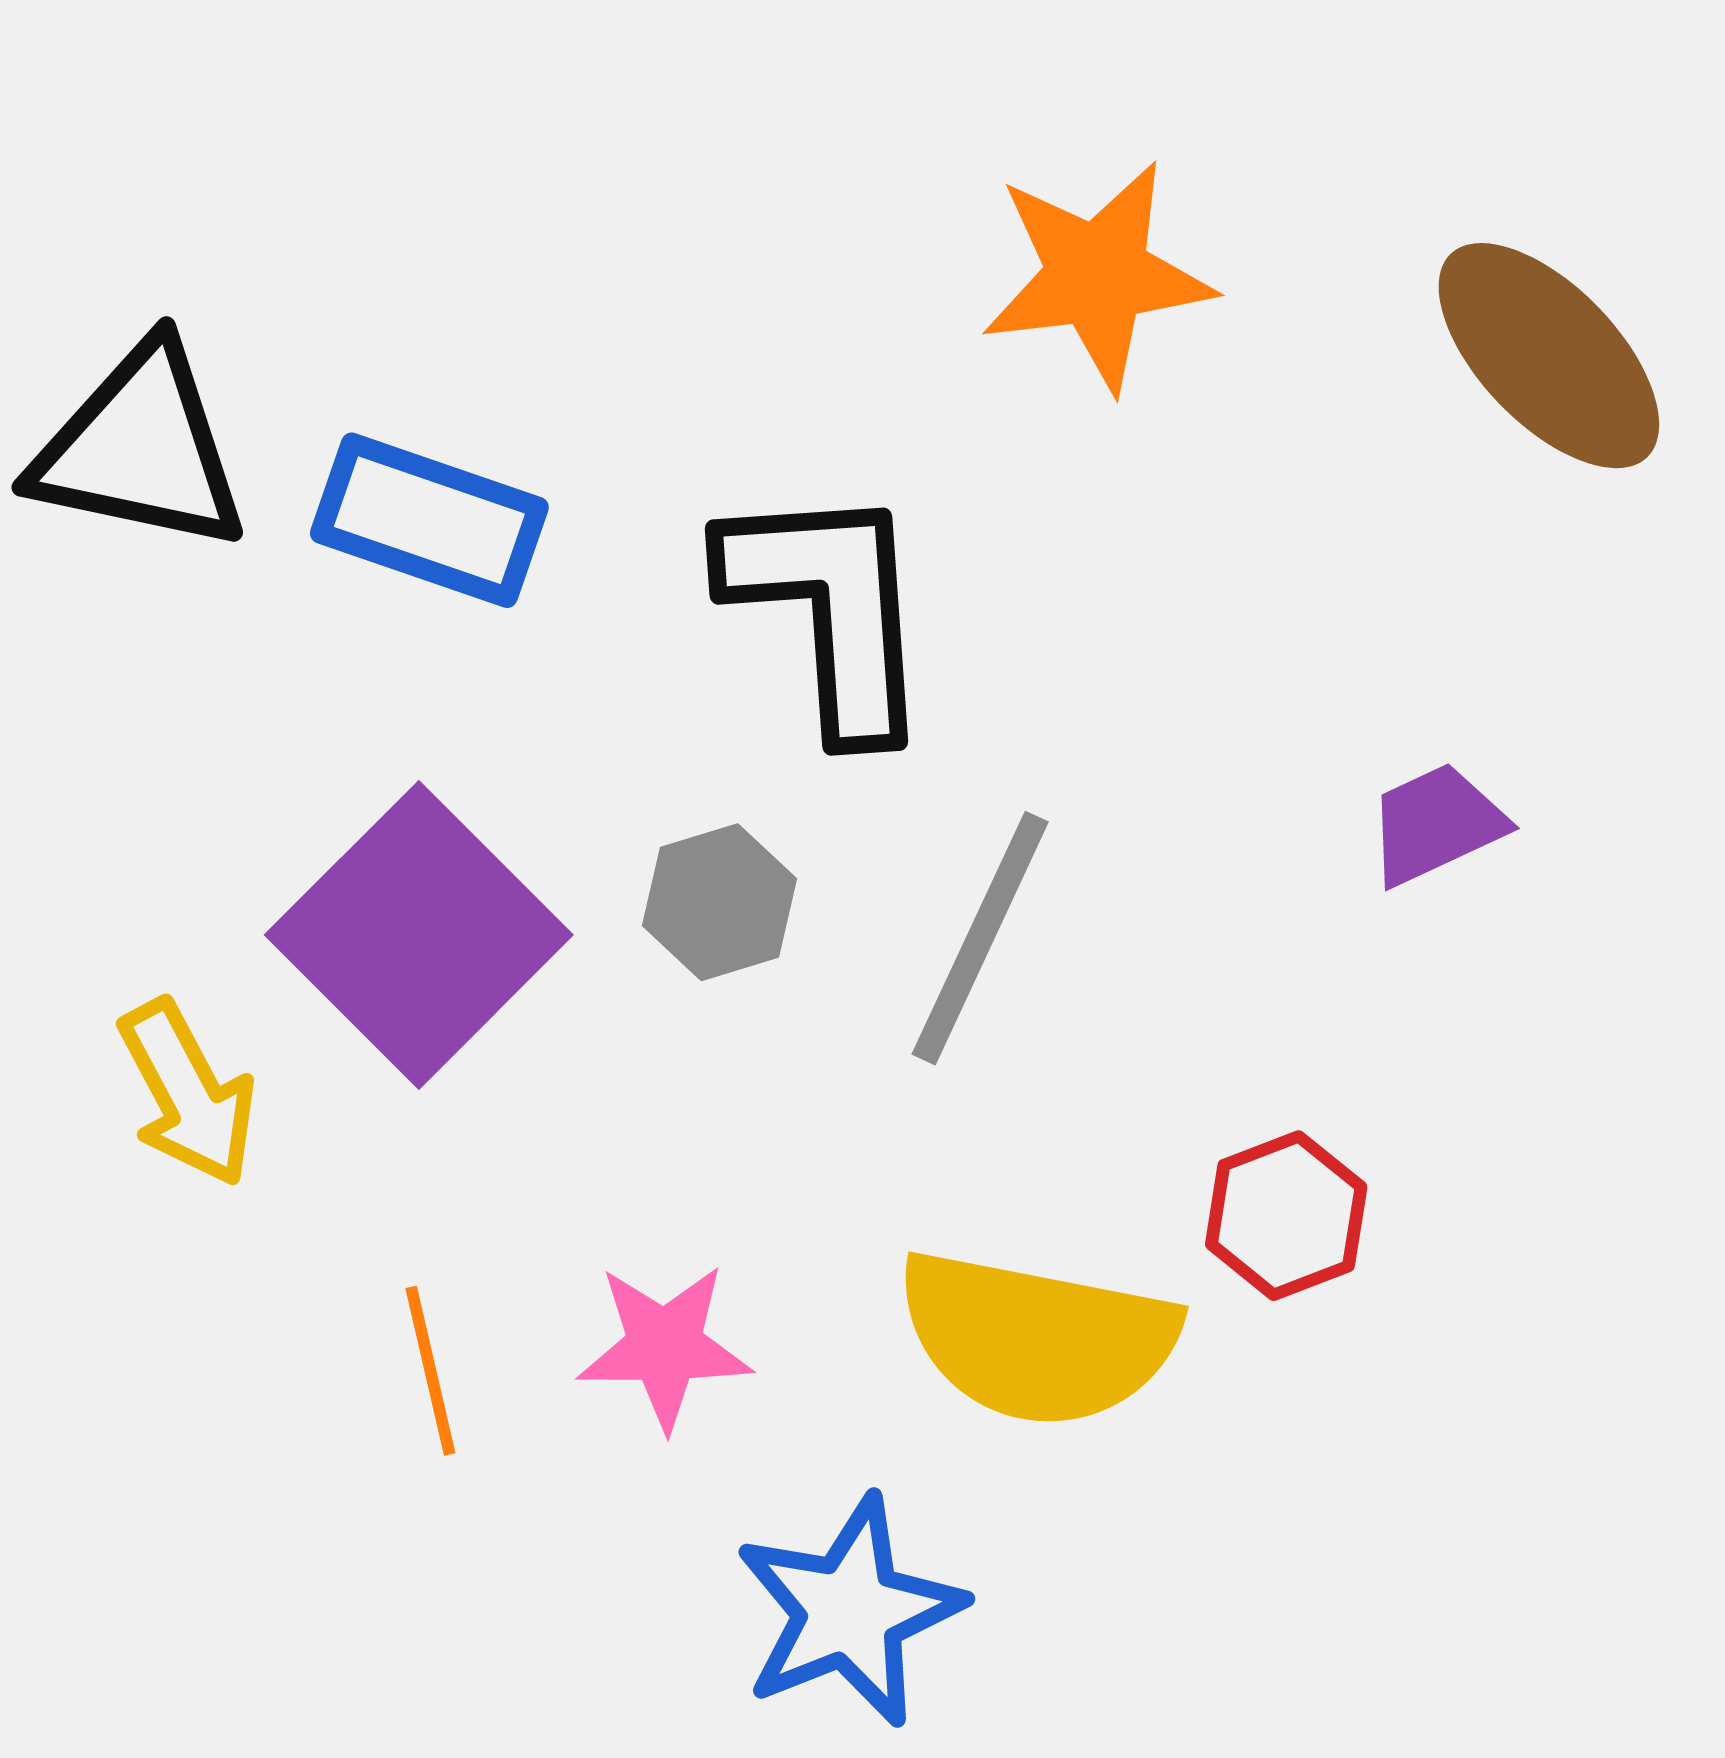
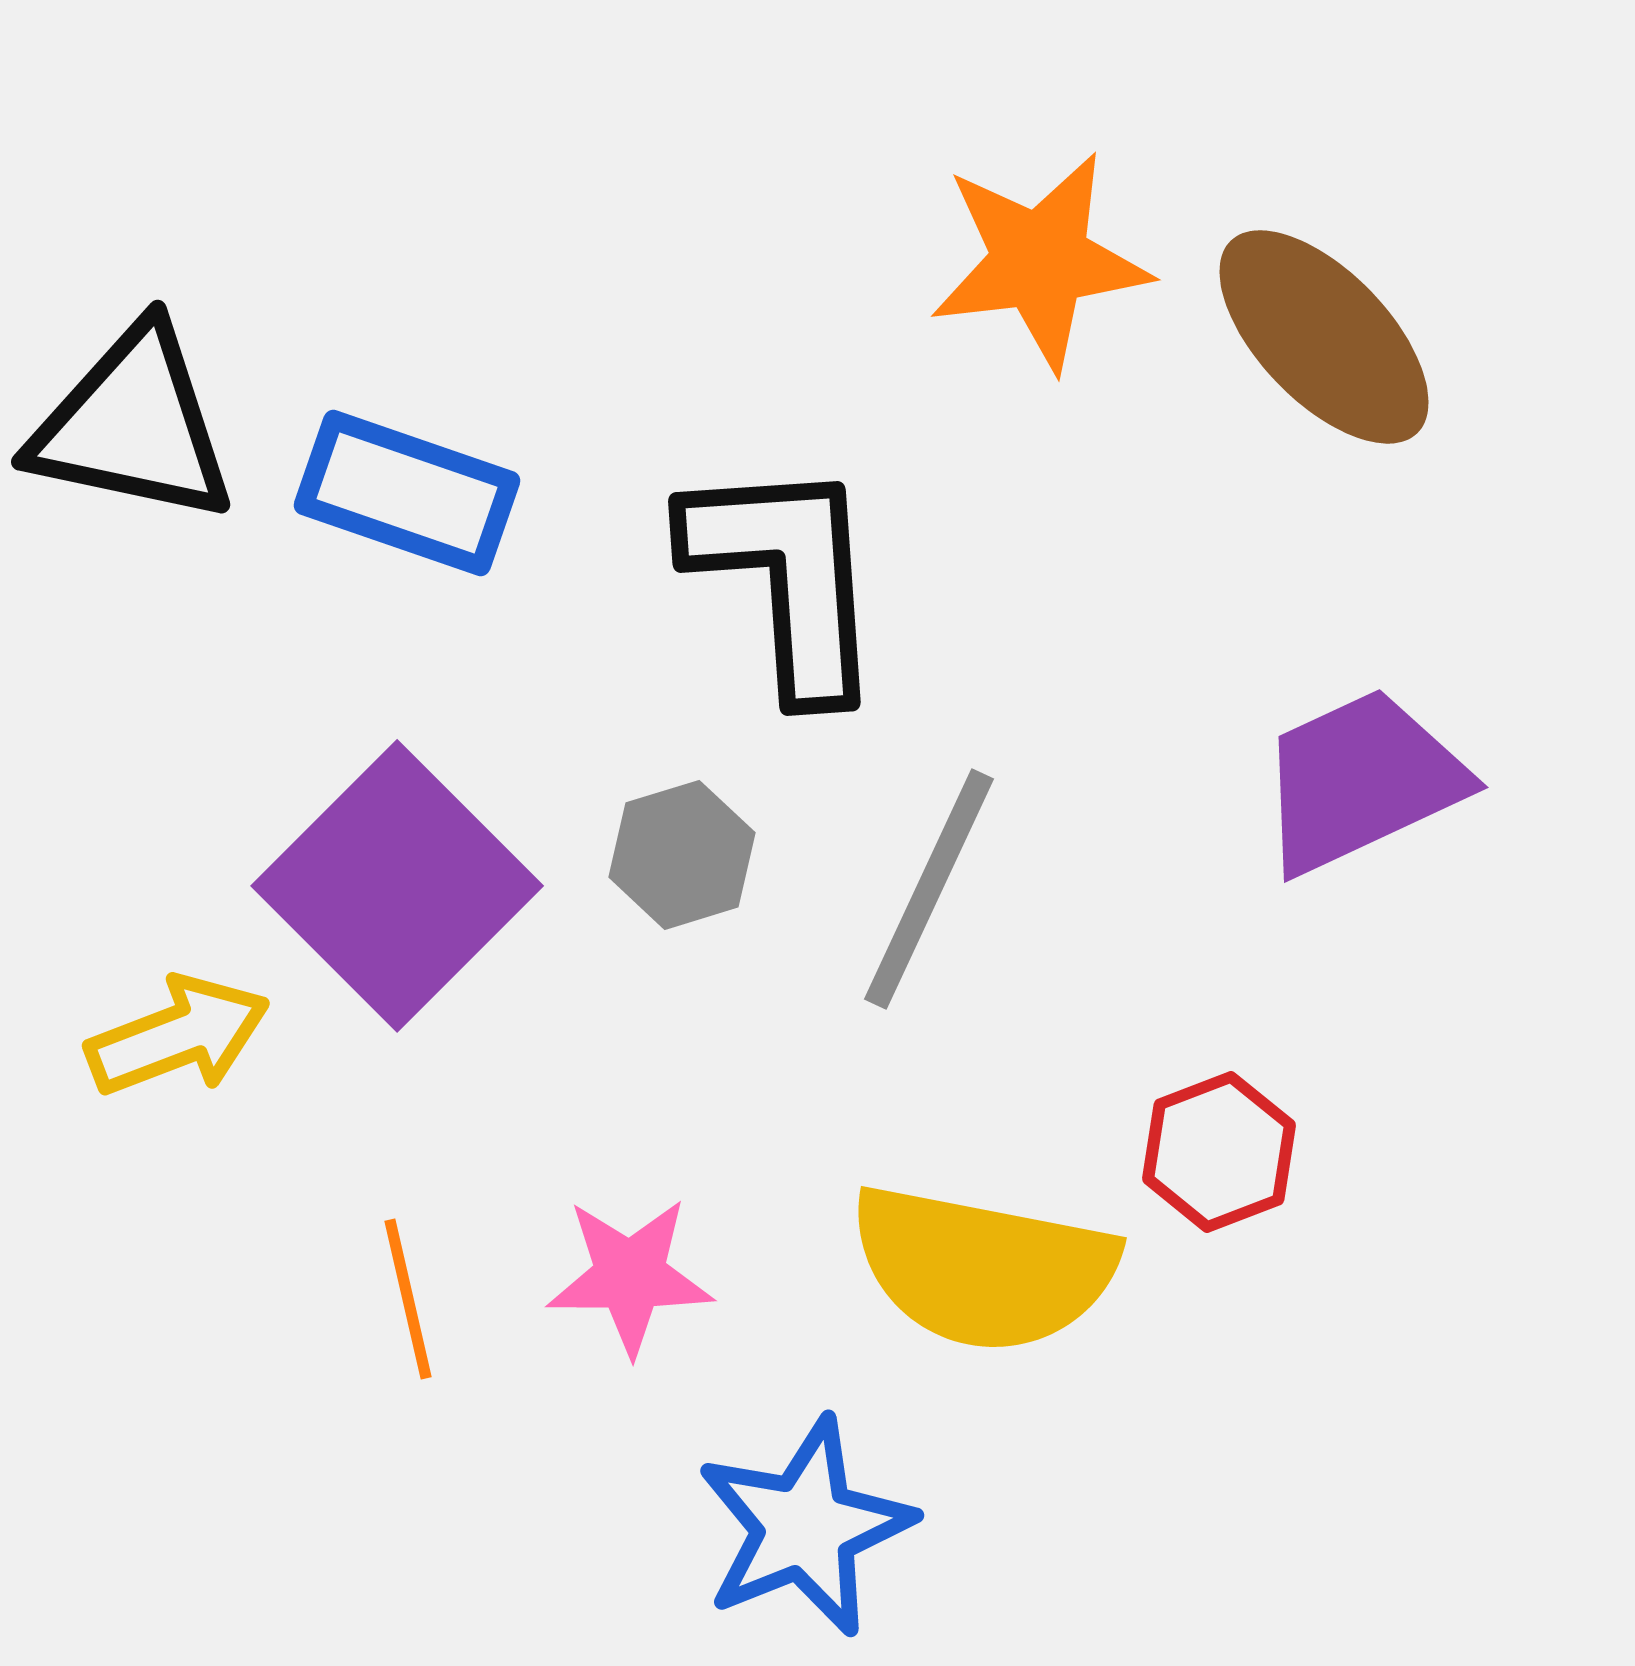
brown ellipse: (1549, 356) -> (1324, 337), moved
purple trapezoid: (1436, 824) -> (1361, 781), size x1.6
yellow arrow: (188, 1093) -> (178, 1036), turned -83

